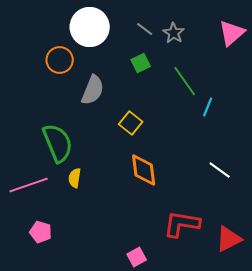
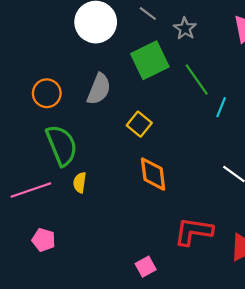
gray line: (145, 29) -> (148, 14), moved
orange circle: (60, 60) -> (47, 93), moved
green square: (141, 63) -> (150, 60), size x1.8

